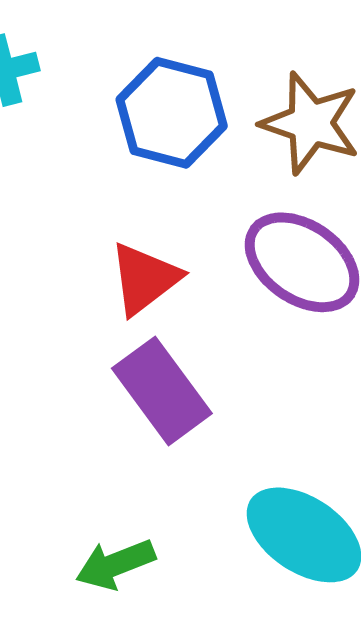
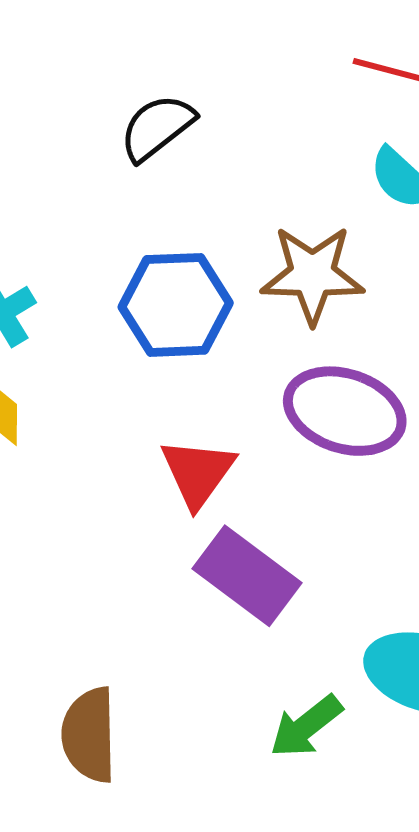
green arrow: (115, 564) -> (306, 726), moved

